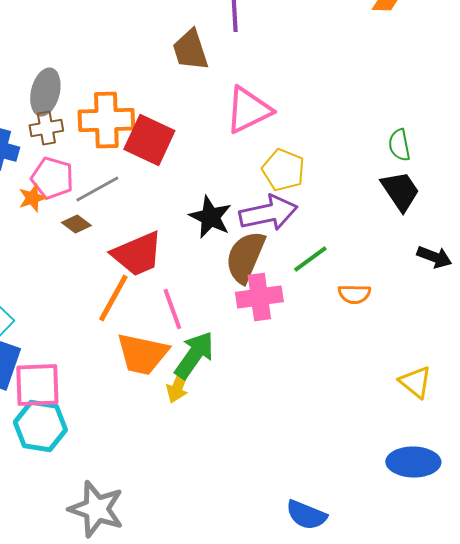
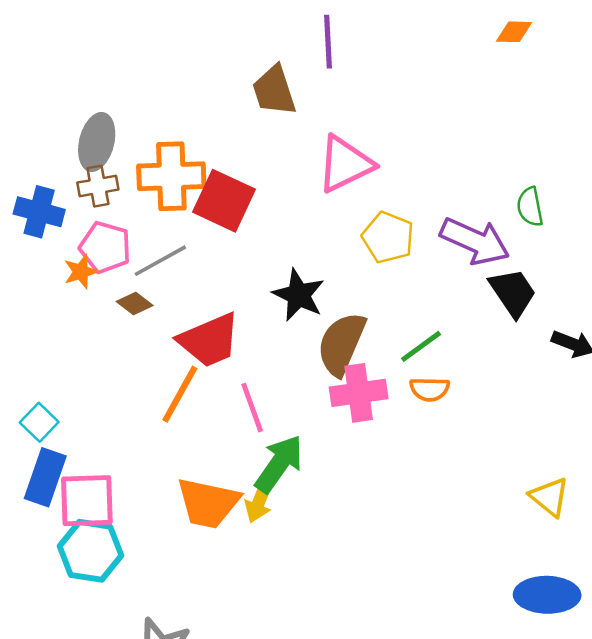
black trapezoid: (400, 191) -> (513, 293), moved
purple arrow: (268, 213) -> (475, 241), moved, turned 36
orange semicircle: (354, 294) -> (430, 389), moved
orange trapezoid: (142, 354) -> (208, 503), moved

